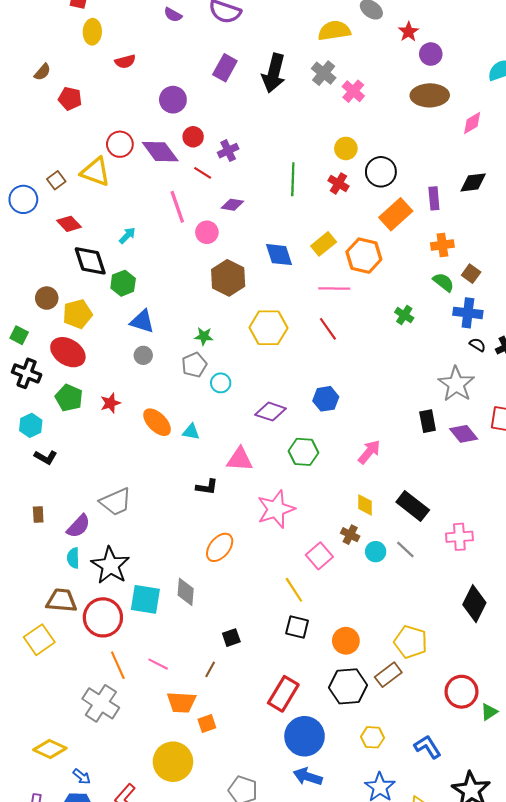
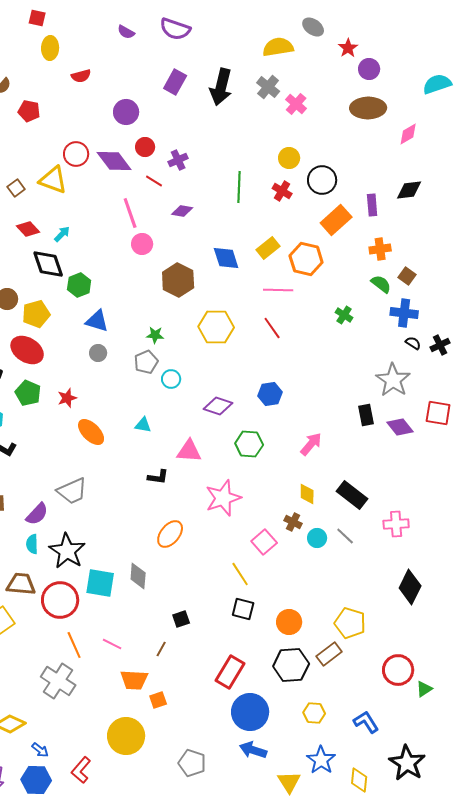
pink circle: (207, 232) -> (142, 244), moved
cyan arrow: (127, 235) -> (62, 234), moved
orange ellipse: (157, 422) -> (91, 432), moved

